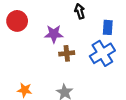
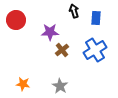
blue rectangle: (108, 27) -> (96, 18), moved
brown cross: (67, 53) -> (62, 50), turned -32

